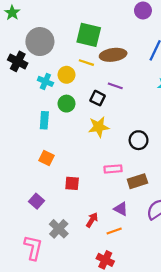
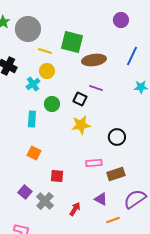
gray circle: (40, 42) -> (28, 29), moved
yellow line: (86, 63) -> (45, 51), moved
yellow circle: (67, 75) -> (47, 71), moved
cyan cross: (45, 81) -> (33, 84), turned 32
gray cross: (59, 229) -> (45, 201), moved
orange line: (114, 231) -> (113, 220), moved

